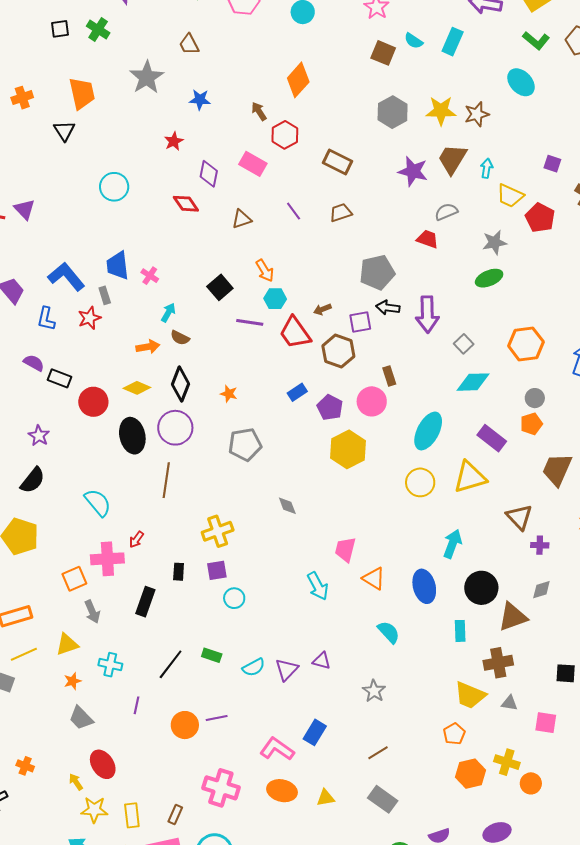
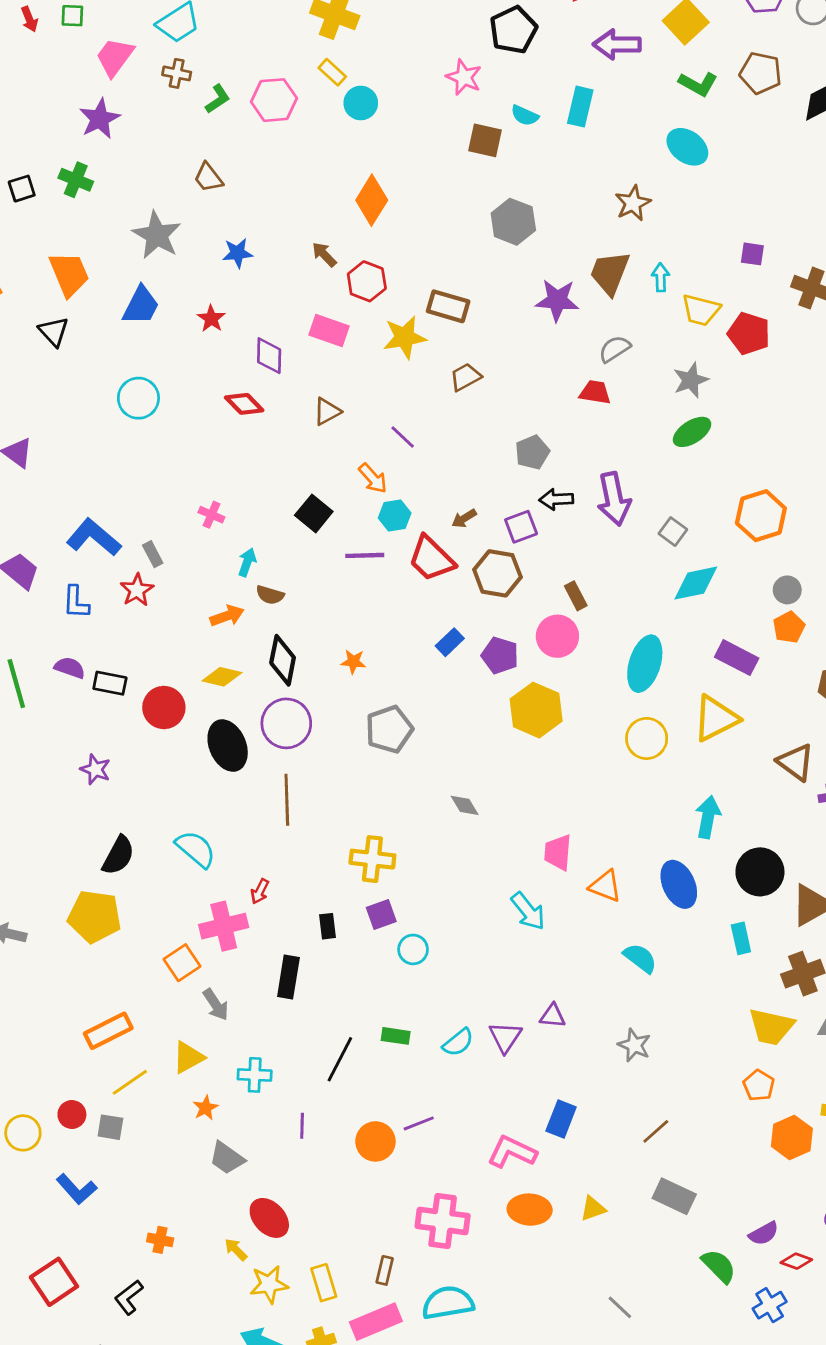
yellow star: (441, 111) -> (405, 337), moved
purple line: (294, 211) -> (403, 437), moved
blue trapezoid: (118, 265) -> (141, 306), moved, turned -136
gray pentagon: (377, 272) -> (532, 452), size x0.7
black semicircle: (33, 480) -> (118, 855), moved
yellow cross: (218, 531) -> (372, 859), turned 36

